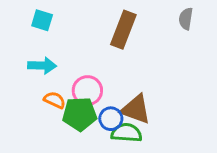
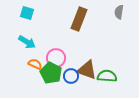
cyan arrow: (42, 66) -> (27, 42), turned 30
green pentagon: (80, 114) -> (51, 73), turned 30
green semicircle: (126, 133) -> (107, 76), moved

